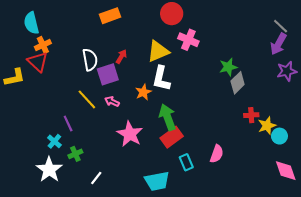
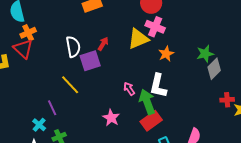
pink cross: (188, 40) -> (155, 27), moved
white L-shape: (161, 78) -> (158, 86), moved
orange star: (143, 92) -> (166, 54), moved
pink arrow: (112, 102) -> (129, 89), moved, turned 32
pink star: (130, 134) -> (111, 118), size x0.7

